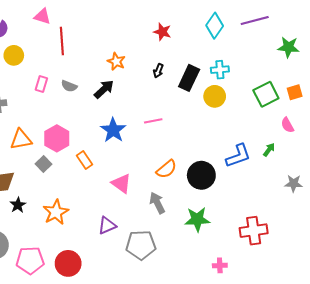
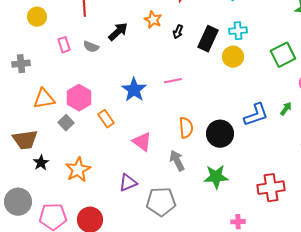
orange star: (116, 61) -> (153, 20), moved
pink rectangle: (41, 84) -> (64, 45), turned -35
black arrow: (104, 89) -> (118, 32), moved
orange semicircle: (166, 169) -> (186, 128), turned -55

